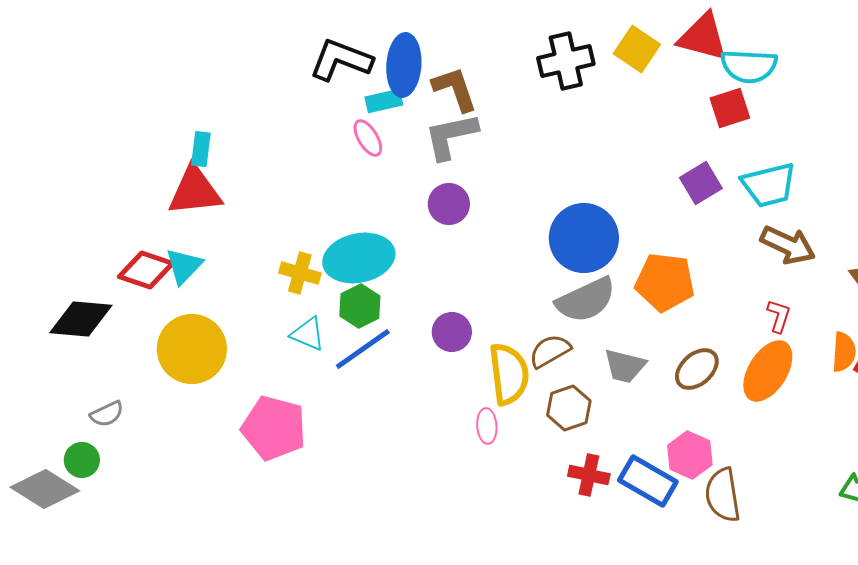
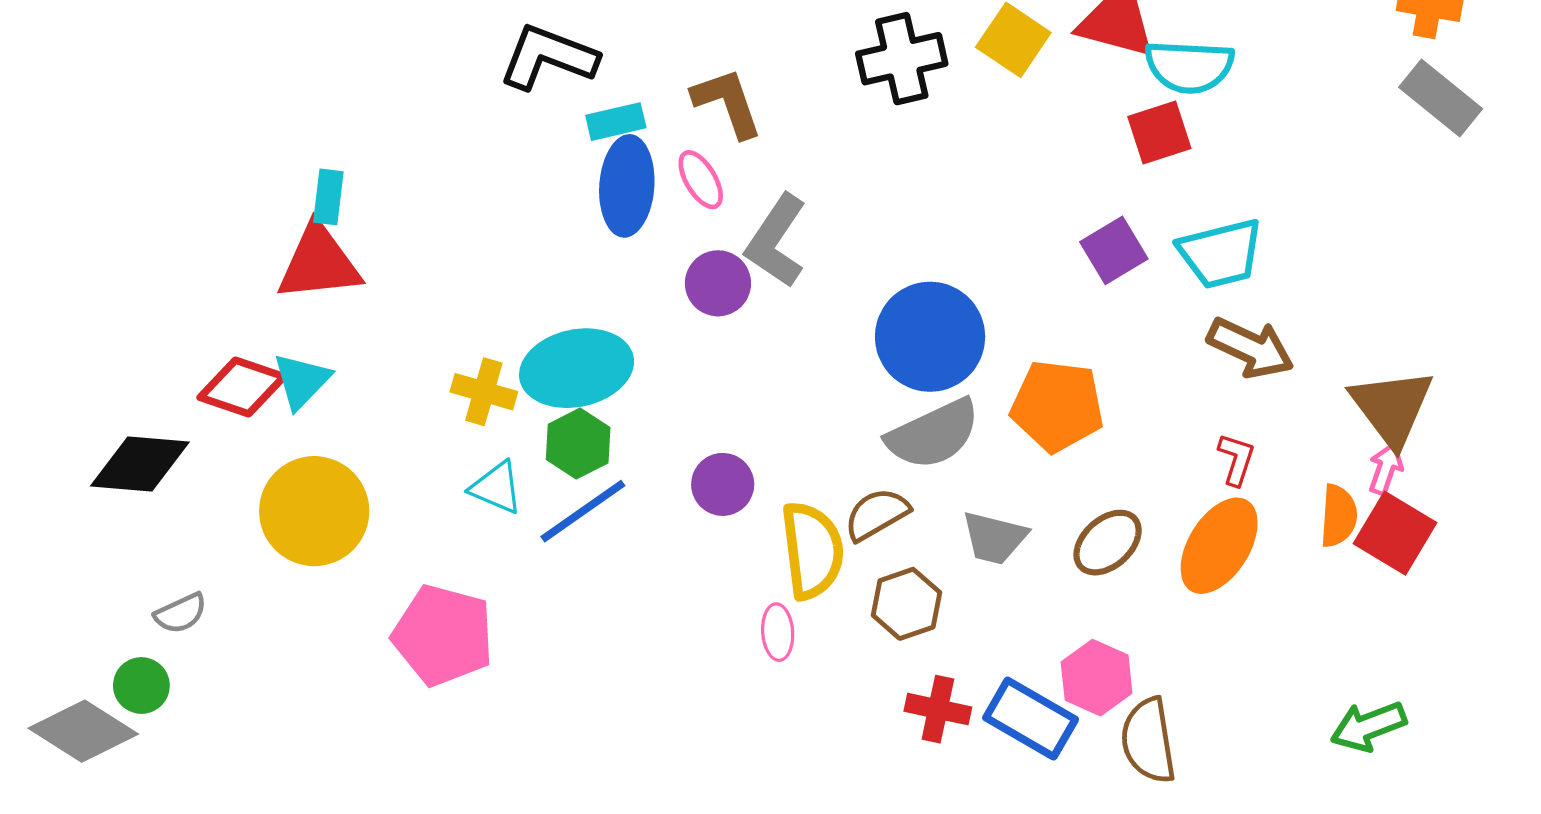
blue ellipse: (404, 65) -> (627, 186), moved
gray L-shape: (451, 136) -> (776, 241), moved, turned -44
pink ellipse: (368, 138) -> (701, 180), moved

